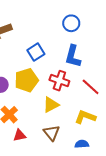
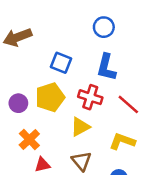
blue square: (36, 52) -> (61, 63), turned -36

